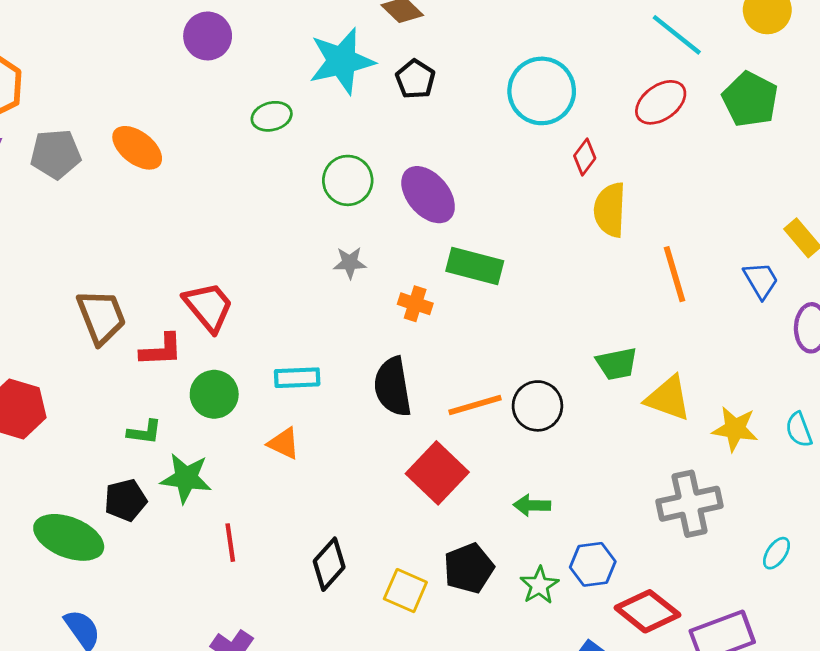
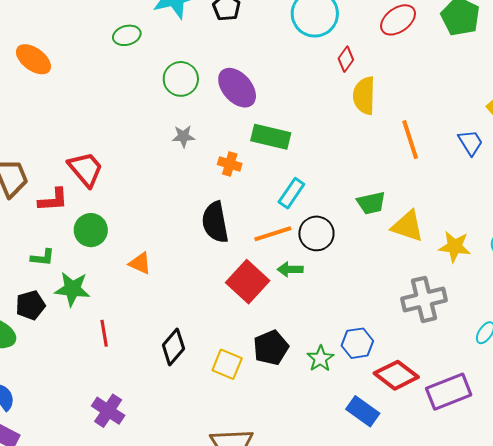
cyan rectangle: (297, 378) -> (291, 193), moved, turned -52
green arrow: (532, 505) -> (290, 269), moved

